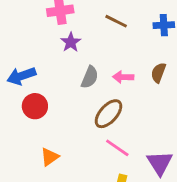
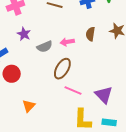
purple star: (71, 42) -> (24, 34), moved
gray semicircle: (90, 77) -> (45, 47), turned 56

